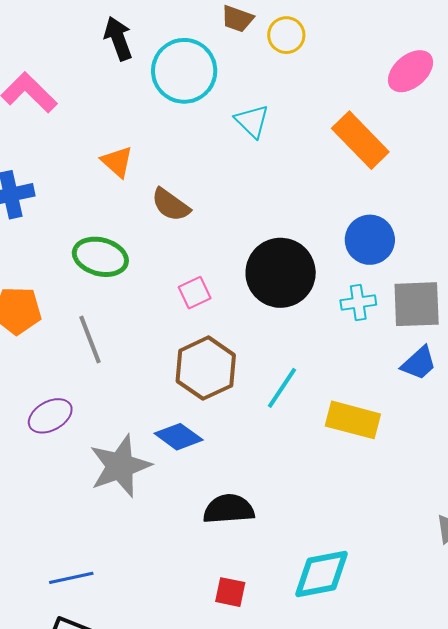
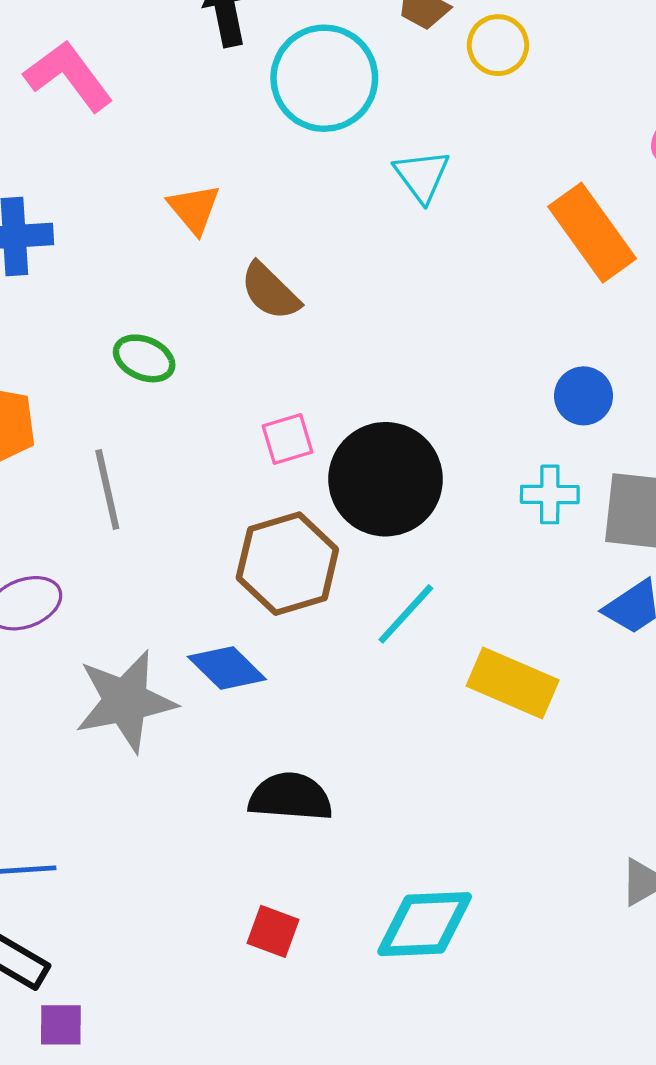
blue circle: (370, 240) -> (584, 396), size x0.7
green ellipse: (100, 257) -> (144, 358), size x0.7
black circle: (281, 273) -> (386, 479), moved

